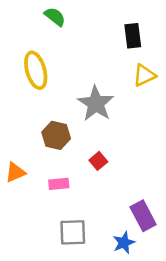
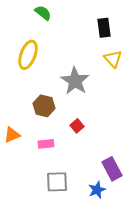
yellow ellipse: (36, 70) -> (28, 55), turned 36
yellow triangle: (144, 75) -> (113, 59), turned -48

